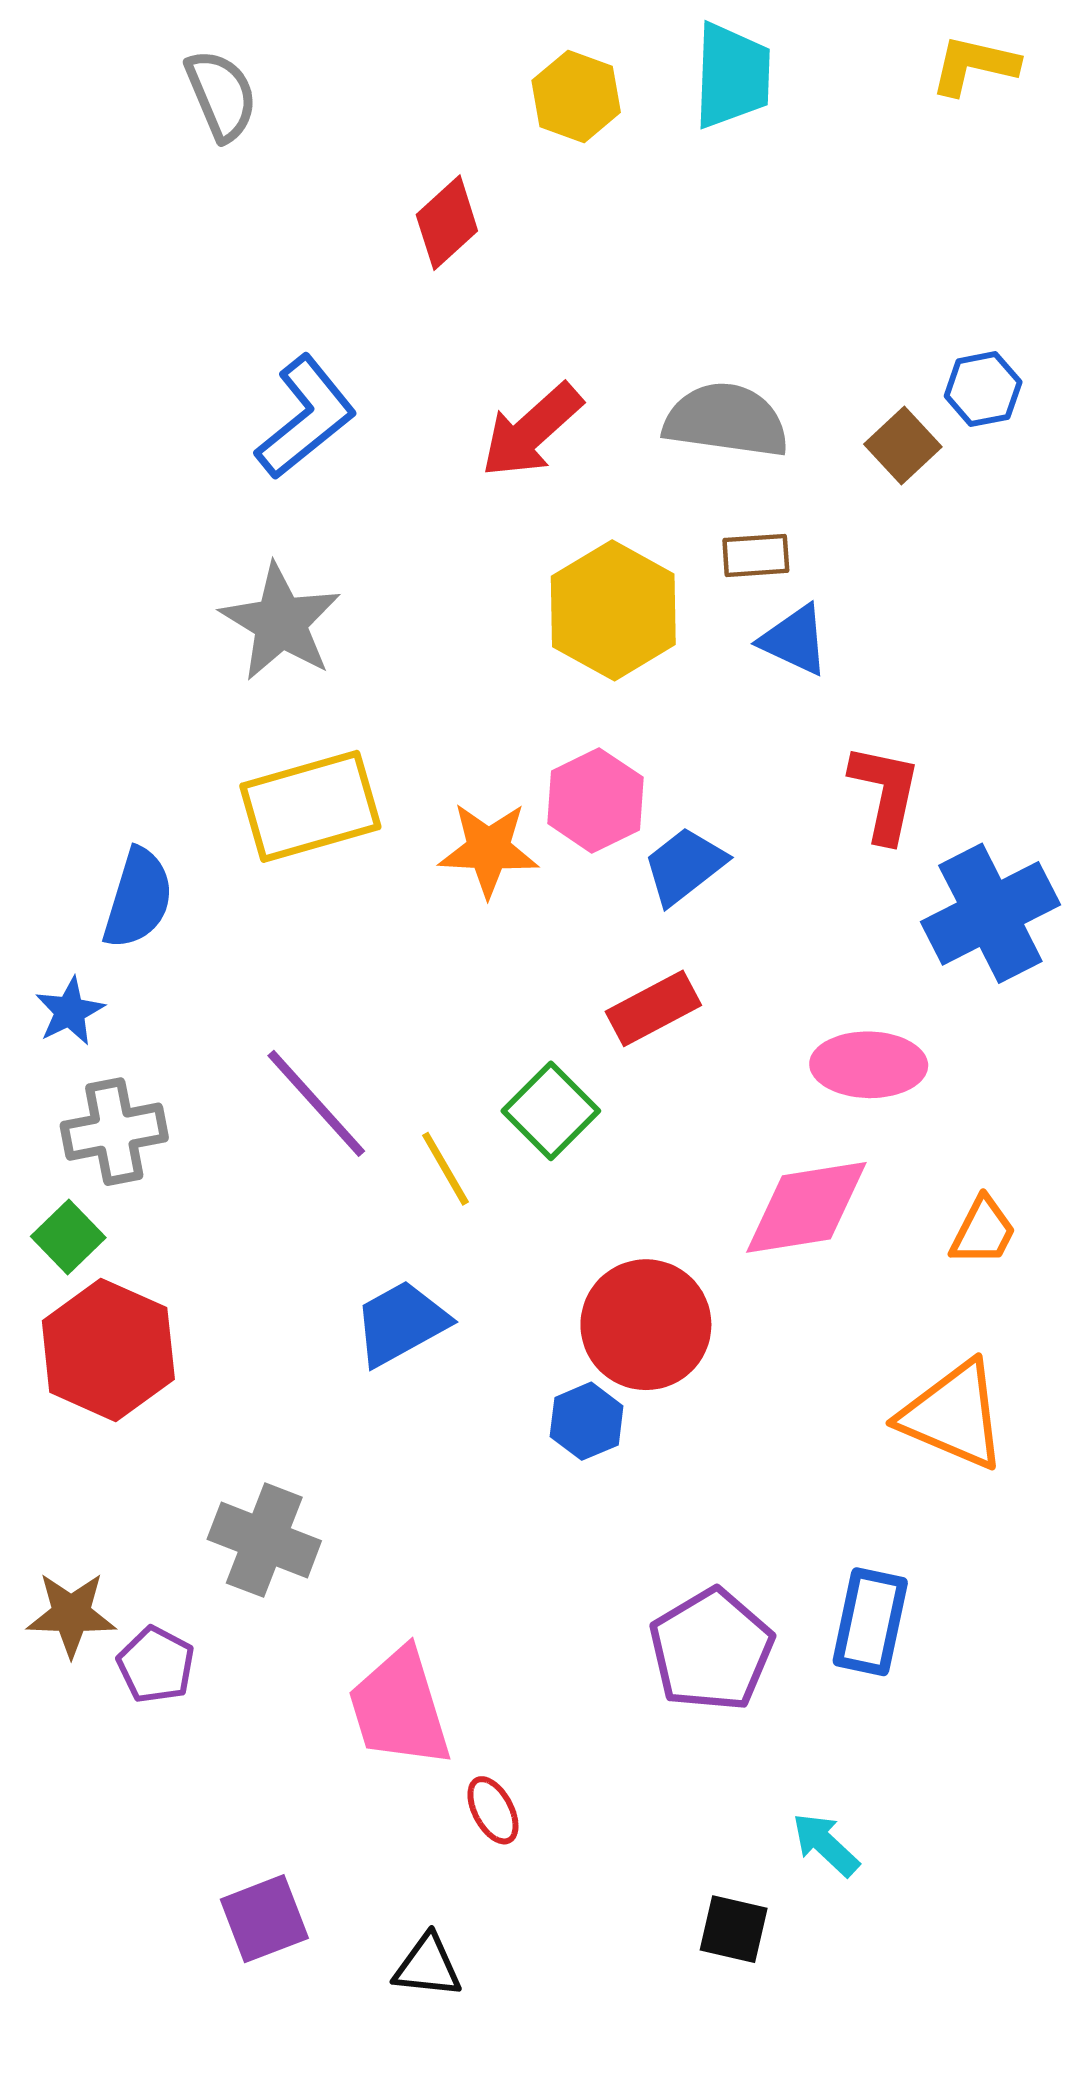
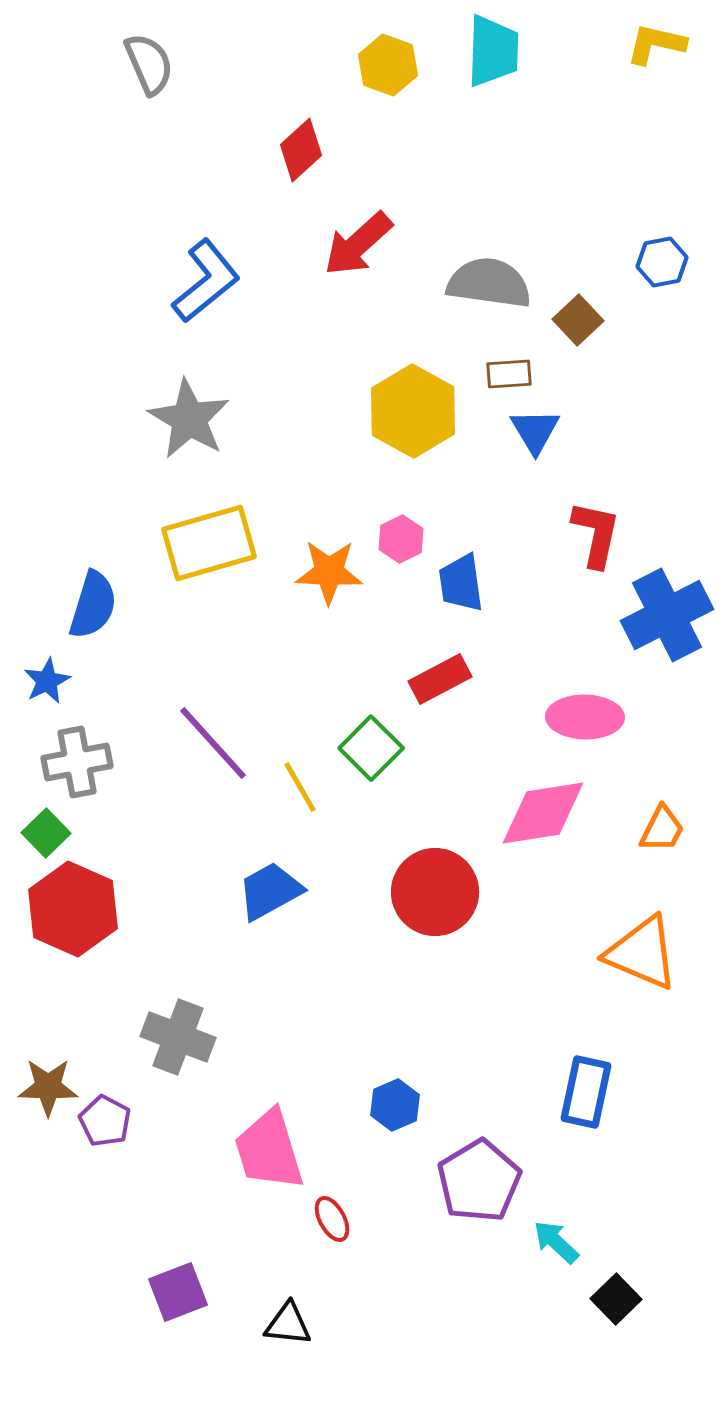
red arrow: (532, 431) -> (358, 244), moved
brown square: (903, 445) -> (578, 320), moved
blue triangle: (794, 640) -> (535, 431), turned 34
pink hexagon: (595, 800) -> (401, 539), size x0.7
blue trapezoid: (685, 866) -> (461, 583), turned -60
blue hexagon: (587, 1421) -> (395, 1105), moved
purple pentagon: (711, 1650) -> (479, 1181), moved
black square: (734, 1929) -> (616, 1299), moved, turned 33

